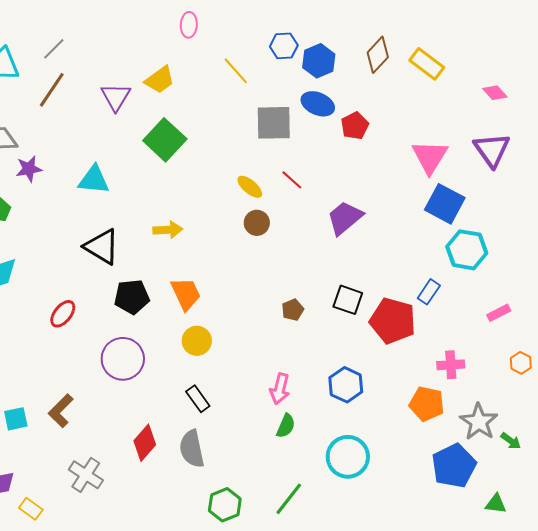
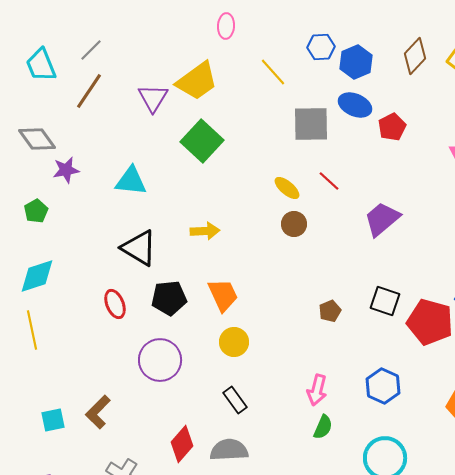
yellow trapezoid: (160, 80) -> (197, 81), size x1.4
red ellipse: (63, 314) -> (115, 304), moved, turned -60
gray semicircle: (192, 449) -> (229, 450), turned 99

